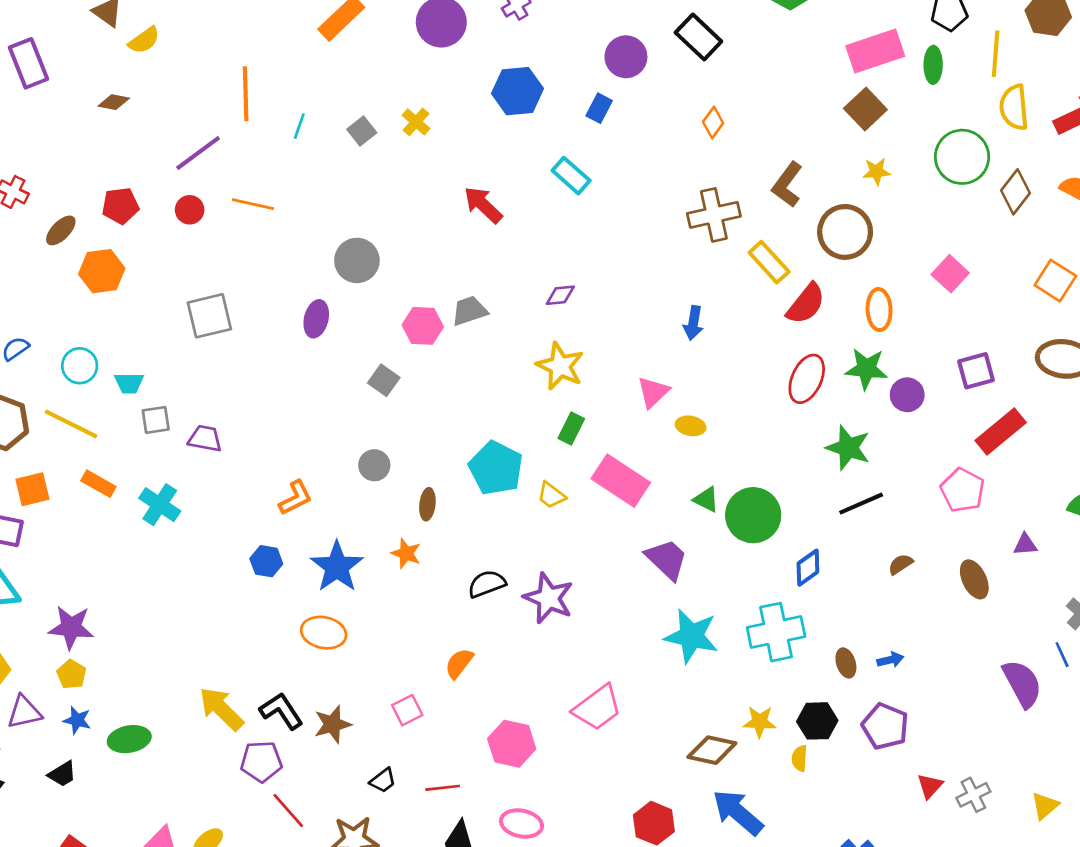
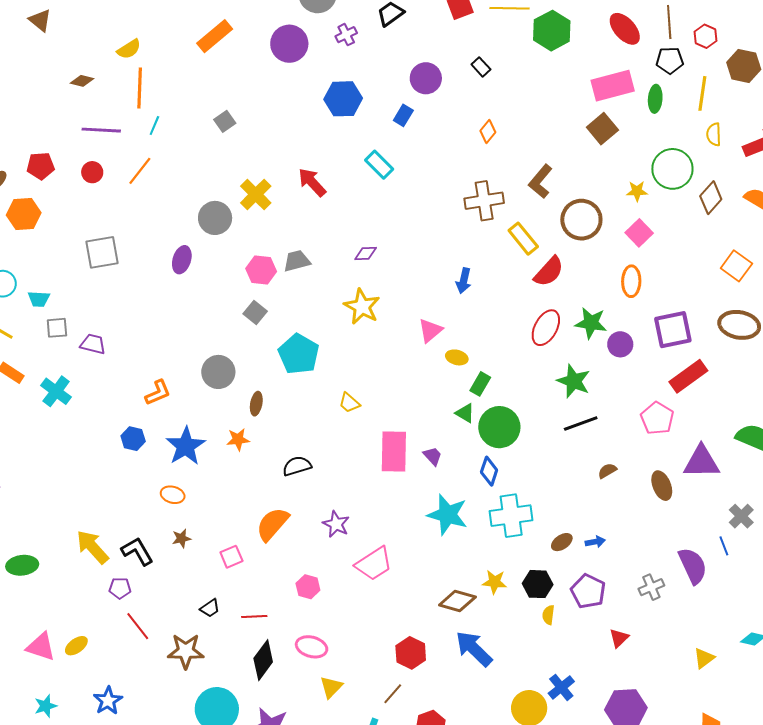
black rectangle: (698, 37) -> (481, 67), size x0.6
yellow semicircle: (144, 40) -> (129, 49), moved
brown diamond: (114, 102) -> (82, 81), moved
yellow semicircle: (1014, 107) -> (714, 134), size x0.7
yellow cross: (416, 122) -> (256, 194), moved, size x1.5
cyan line: (299, 126) -> (154, 126), moved
purple line: (198, 153) -> (101, 130), turned 36
yellow star: (877, 172) -> (637, 191), moved
orange line: (253, 204) -> (140, 171), turned -68
pink square: (950, 274) -> (639, 233), moved
orange ellipse: (879, 310) -> (631, 281), moved
purple square: (976, 371) -> (673, 330), size x1.4
gray square: (384, 380) -> (255, 313), moved
green rectangle: (571, 429) -> (480, 384), moved
gray circle: (374, 465) -> (218, 372), size x1.4
cyan pentagon: (496, 468) -> (299, 354), moved
pink rectangle: (621, 481) -> (394, 451), moved, turned 54
purple triangle: (1025, 545) -> (701, 462), size x2.0
orange star: (406, 553) -> (238, 439), turned -30
purple trapezoid: (667, 559) -> (433, 456), size x0.6
blue diamond: (808, 568) -> (489, 471), moved, turned -40
purple star: (549, 598) -> (336, 524), moved, size x0.7
orange ellipse: (324, 633) -> (173, 495), size x0.7
orange semicircle: (459, 663) -> (272, 524), size x1.5
brown ellipse: (846, 663) -> (562, 542), turned 70
brown star: (332, 724) -> (182, 538), moved, size x0.7
pink hexagon: (512, 744) -> (308, 587), size x0.7
yellow semicircle: (800, 758) -> (548, 615), moved
purple pentagon: (261, 762) -> (120, 588), size x0.7
gray cross: (973, 795) -> (651, 587), moved

